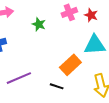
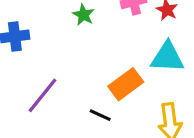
purple line: (19, 78) -> (43, 95), turned -35

